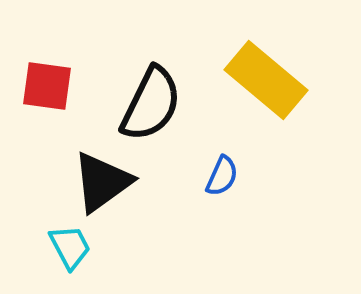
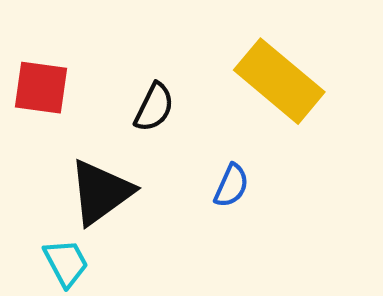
black semicircle: (151, 104) -> (154, 107), size x0.6

